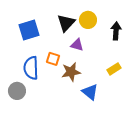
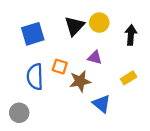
purple triangle: (77, 45) -> (95, 58), moved
gray circle: (17, 91) -> (19, 113), moved

